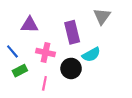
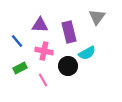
purple triangle: (29, 25) -> (40, 25), moved
blue line: (12, 51) -> (17, 41), moved
pink line: (44, 83) -> (43, 80), turned -40

